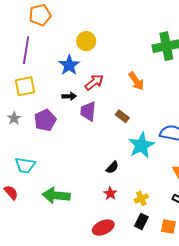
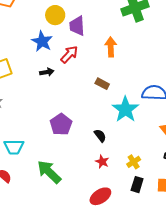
orange arrow: (136, 81) -> (111, 47), turned -138
purple trapezoid: (88, 111) -> (77, 26), moved
purple pentagon: (45, 120) -> (61, 124), moved
black semicircle: (112, 167) -> (100, 136), turned -72
green arrow: (56, 195) -> (49, 172), turned 48

